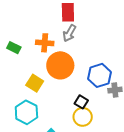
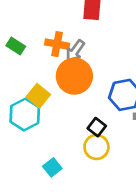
gray arrow: (69, 33) -> (75, 51), moved
cyan hexagon: (26, 112) -> (25, 115), moved

